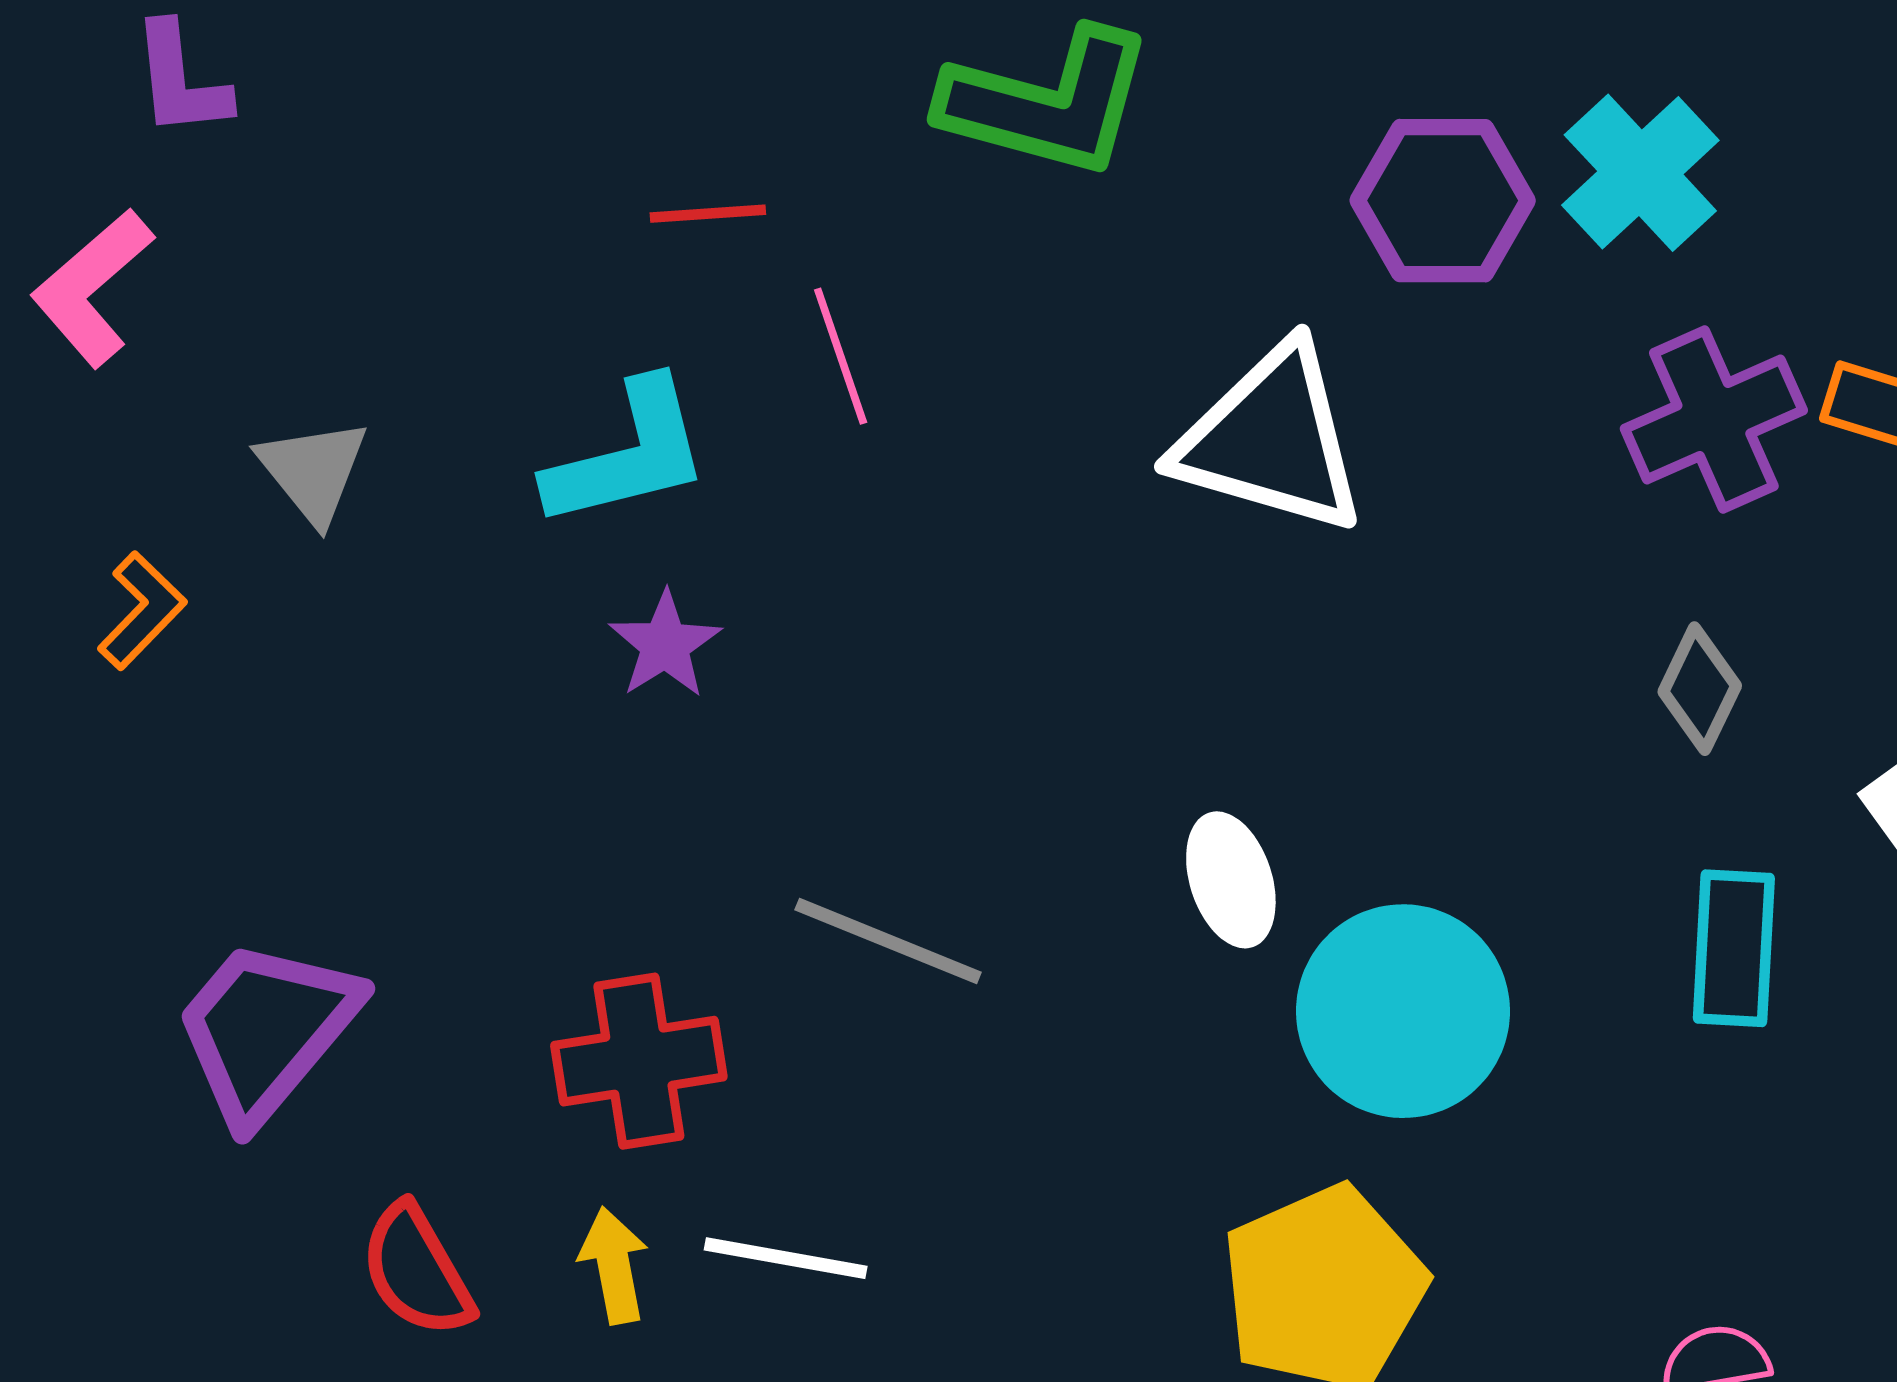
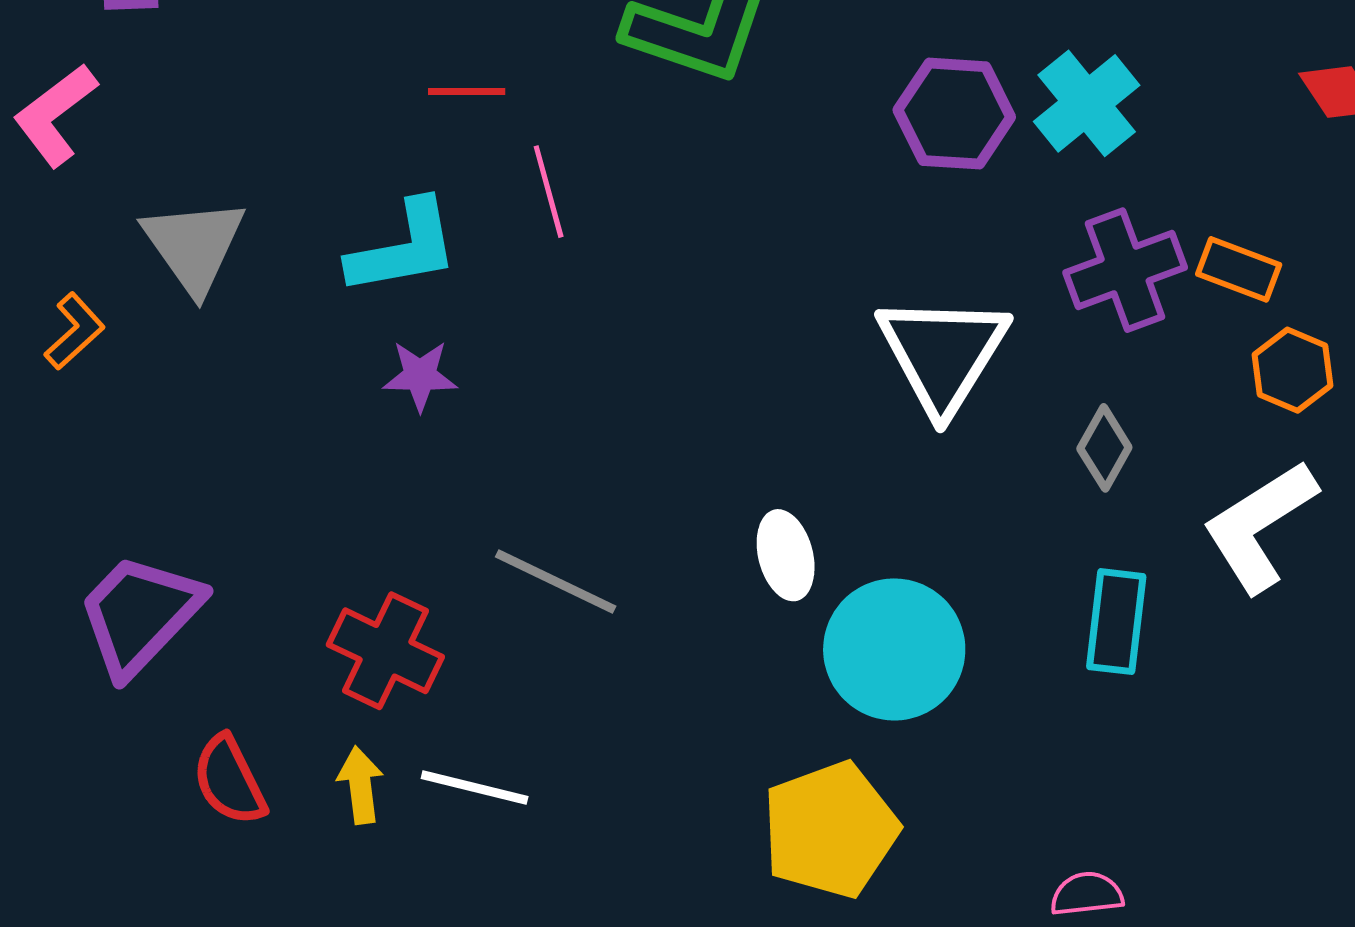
white triangle: (1271, 440) -> (943, 353), moved, turned 42
gray triangle: (313, 471) -> (194, 246), size x1.4
purple star: (665, 645) -> (420, 376), turned 30
red cross: (639, 1061) -> (385, 651), turned 31

